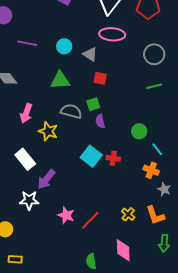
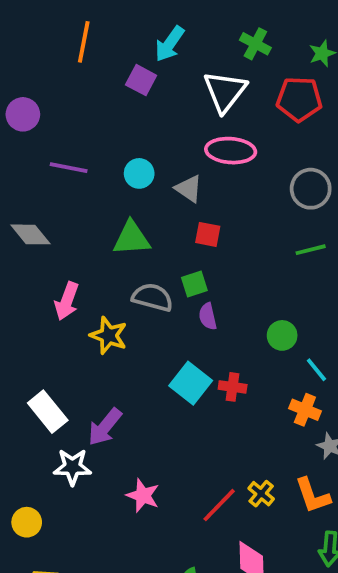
white rectangle: (25, 159) -> (48, 412), moved
red line: (90, 220) -> (219, 505), moved

